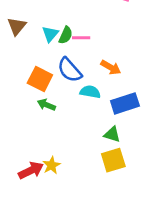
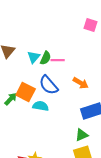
cyan semicircle: (90, 92) -> (41, 106), moved
green arrow: (46, 105) -> (11, 99), moved, turned 112
green triangle: (112, 134) -> (82, 135), turned -40

